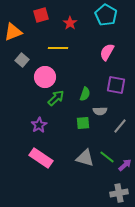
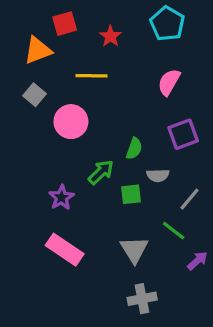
orange triangle: (13, 32) -> (38, 50), moved
purple square: (116, 85) -> (183, 134), turned -30
green arrow: (56, 98) -> (101, 172), moved
green line: (107, 157) -> (174, 231), moved
gray triangle: (85, 158) -> (134, 250), turned 42
gray cross: (119, 193) -> (142, 299), moved

